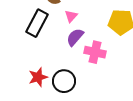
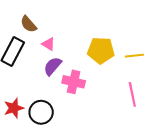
pink triangle: (71, 16) -> (48, 44), turned -40

